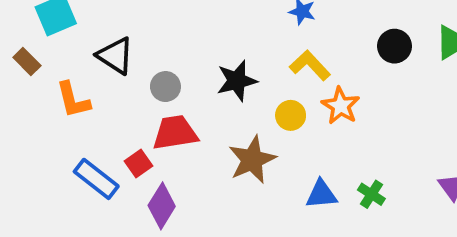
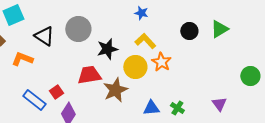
gray circle: (165, 87) -> (78, 29), moved, size x1.6
orange L-shape: (73, 100) -> (22, 59), turned 125
yellow circle: (291, 115) -> (135, 67), size x1.5
red trapezoid: (175, 133) -> (89, 75), moved

